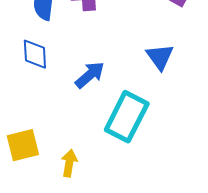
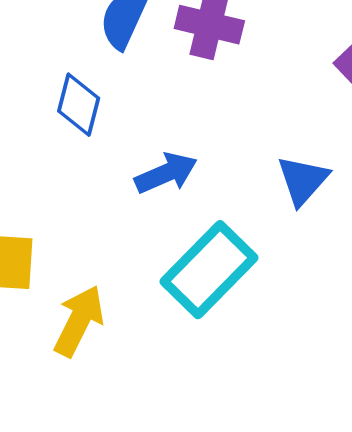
yellow arrow: (69, 163) -> (79, 321), size x1.4

